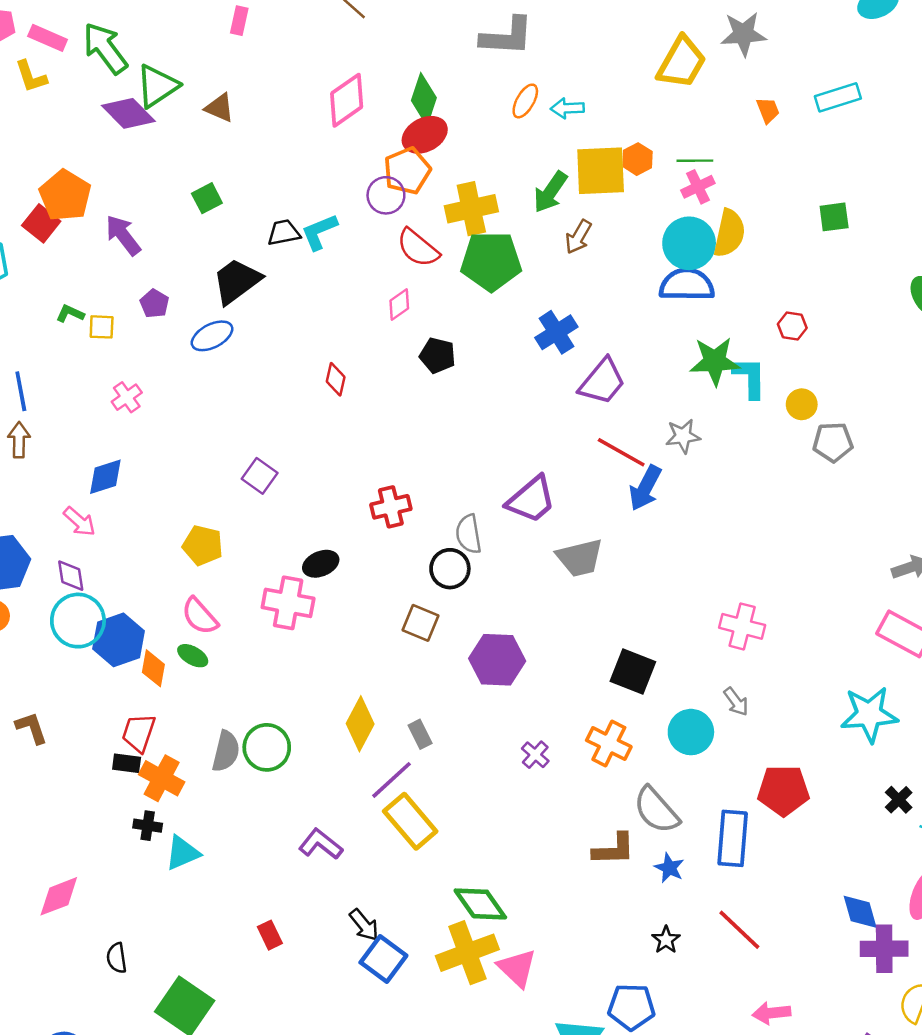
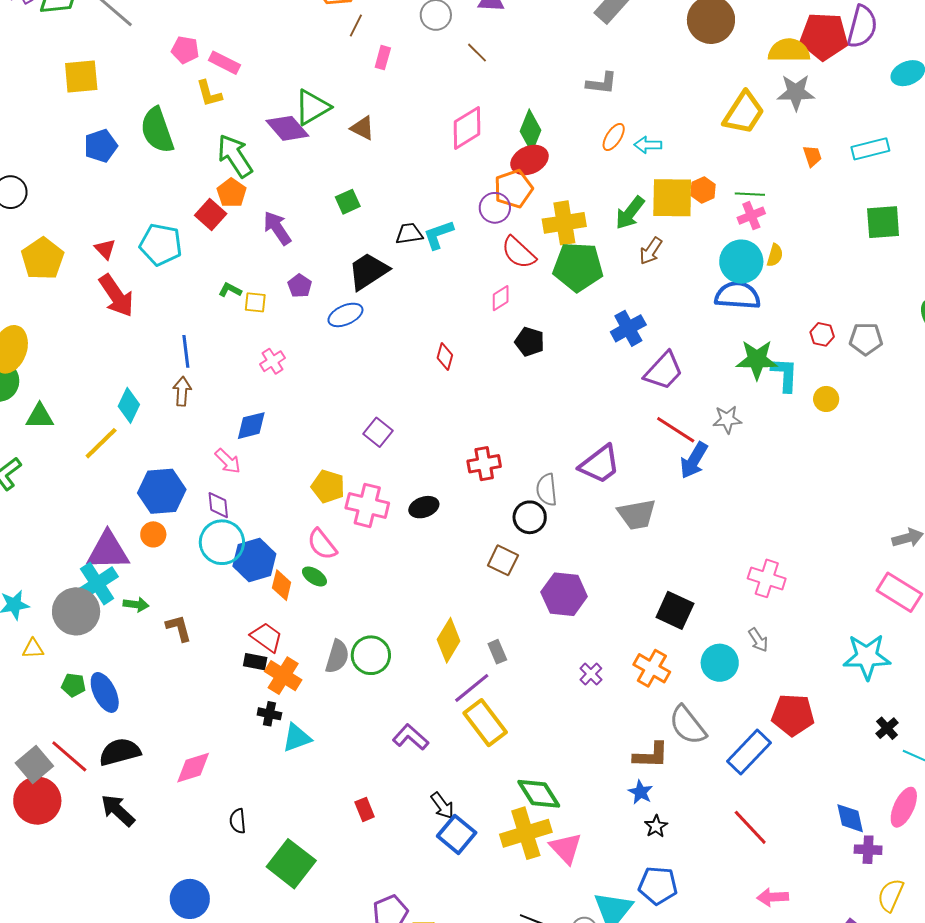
gray L-shape: (507, 36) -> (602, 83), size x0.7
green arrow: (105, 48) -> (235, 156), moved
orange pentagon: (65, 195) -> (232, 193), size x0.7
green square: (834, 217) -> (883, 222), moved, size x1.4
yellow semicircle: (729, 233) -> (775, 255), size x0.6
gray pentagon: (833, 442) -> (866, 339), moved
pink cross: (288, 603) -> (367, 505), moved
red trapezoid: (139, 733) -> (266, 637), turned 104
blue rectangle: (733, 838) -> (749, 752), turned 36
blue star: (669, 868) -> (641, 792), moved
black star: (666, 940) -> (656, 826), moved
purple cross: (884, 949) -> (868, 850), size x0.7

